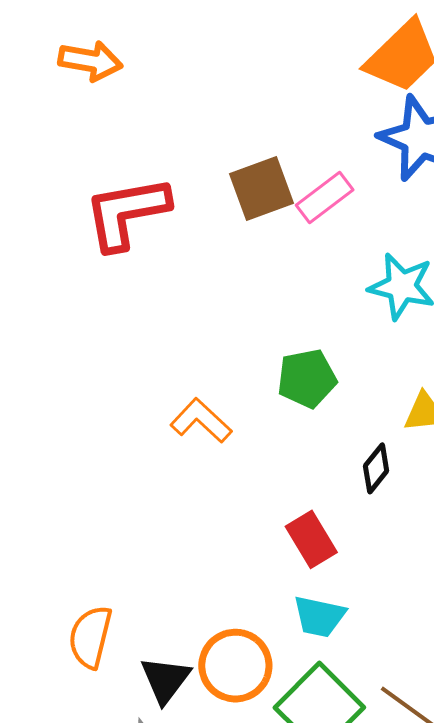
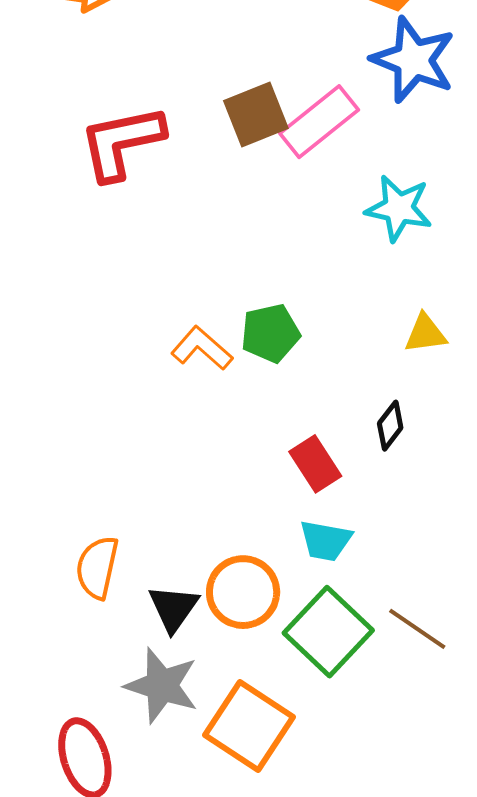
pink rectangle: (325, 197) -> (319, 122), size x1.4
green pentagon: (307, 378) -> (270, 333), moved
black diamond: (376, 468) -> (390, 426), moved

